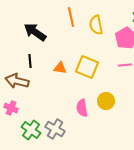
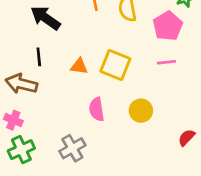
pink semicircle: (82, 108) -> (97, 109), moved
gray cross: (55, 129) -> (72, 148), turned 30
green cross: (31, 130) -> (21, 150), moved, turned 30

